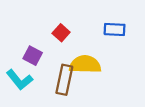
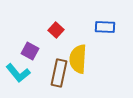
yellow semicircle: (85, 64) -> (78, 59), turned -88

